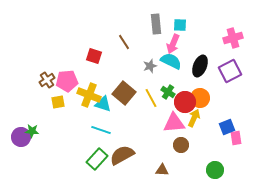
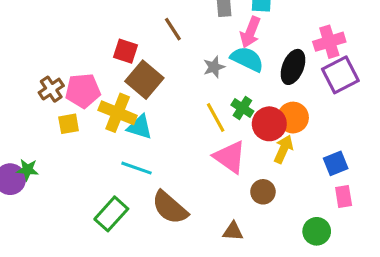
pink cross: (233, 38) -> (329, 42), moved
brown square: (124, 93) -> (144, 80), moved
pink triangle: (174, 123) -> (230, 157), moved, turned 40
pink rectangle: (236, 138) -> (344, 197), moved
brown semicircle: (122, 155) -> (170, 208), turned -110
green rectangle: (97, 159) -> (111, 214), moved

